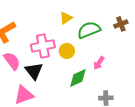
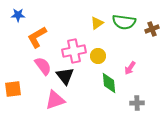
green semicircle: (89, 30) -> (124, 22), moved, turned -150
green diamond: (78, 78) -> (109, 83), turned -70

